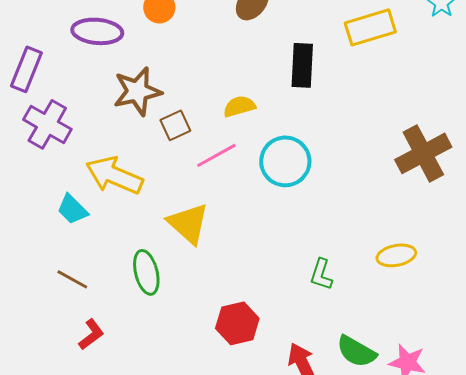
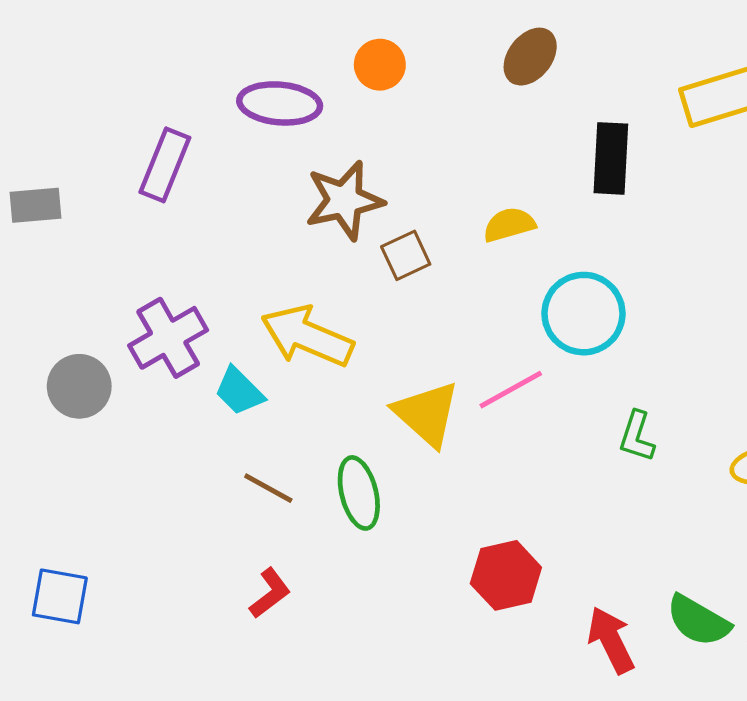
purple cross: (47, 124) -> (168, 338), moved, turned 30
pink line: (216, 155) -> (511, 390), moved
green L-shape: (321, 274) -> (637, 436), moved
brown line: (72, 279) -> (268, 488), moved

